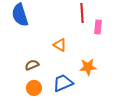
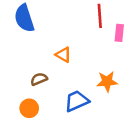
orange triangle: (60, 45) -> (63, 55), moved
orange circle: (34, 88) -> (29, 108), moved

